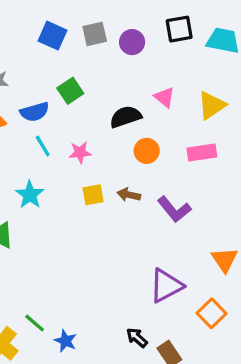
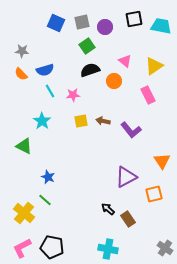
green square: (70, 91) -> (87, 46), moved
black semicircle: (126, 117) -> (90, 70), moved
orange circle: (147, 151) -> (114, 81), moved
pink rectangle: (202, 152) -> (148, 95), turned 72
orange square: (212, 313) -> (154, 194), turned 30
blue star: (65, 341) -> (48, 177), moved

